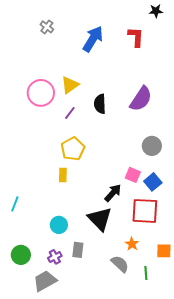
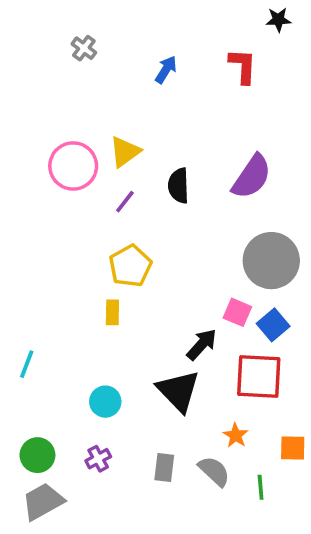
blue arrow: (93, 39) -> (166, 70), size x0.6
gray circle: (152, 146) -> (271, 261), size x1.6
gray rectangle: (78, 250) -> (164, 468), moved
gray trapezoid: (45, 281) -> (43, 502), moved

